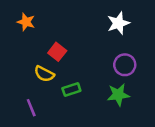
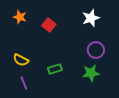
red square: (57, 52) -> (49, 25), moved
yellow semicircle: (44, 74) -> (21, 60), moved

